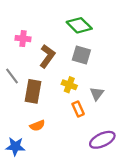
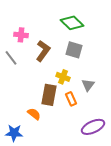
gray line: (12, 76) -> (11, 58), moved
brown rectangle: (33, 91) -> (49, 95), moved
orange semicircle: (37, 126) -> (34, 114), turned -120

